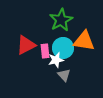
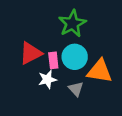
orange triangle: (84, 41) -> (100, 71), moved
white star: (56, 60) -> (47, 79), moved

